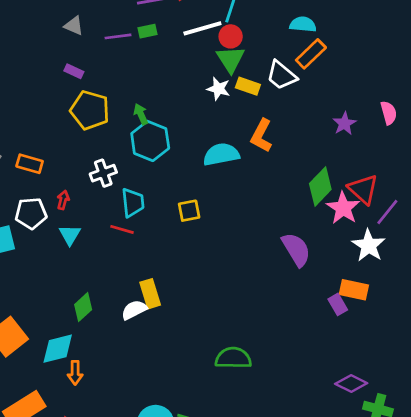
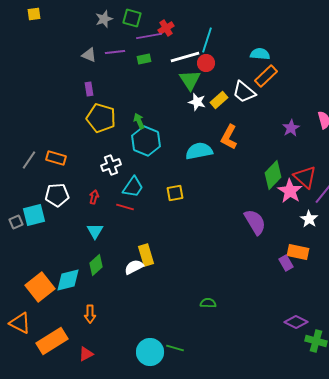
purple line: (118, 36) -> (115, 52), moved
green triangle: (231, 59) -> (190, 80), moved
purple rectangle: (74, 71) -> (89, 89), turned 56
yellow rectangle: (248, 86) -> (219, 100), turned -60
red arrow: (63, 200) -> (94, 197), moved
cyan trapezoid: (133, 203) -> (133, 187), turned 40
cyan triangle: (70, 235) -> (95, 231), moved
white star: (369, 245) -> (309, 219), size x0.7
cyan diamond: (58, 349) -> (68, 280), moved
green semicircle: (233, 358) -> (208, 303), size x0.6

